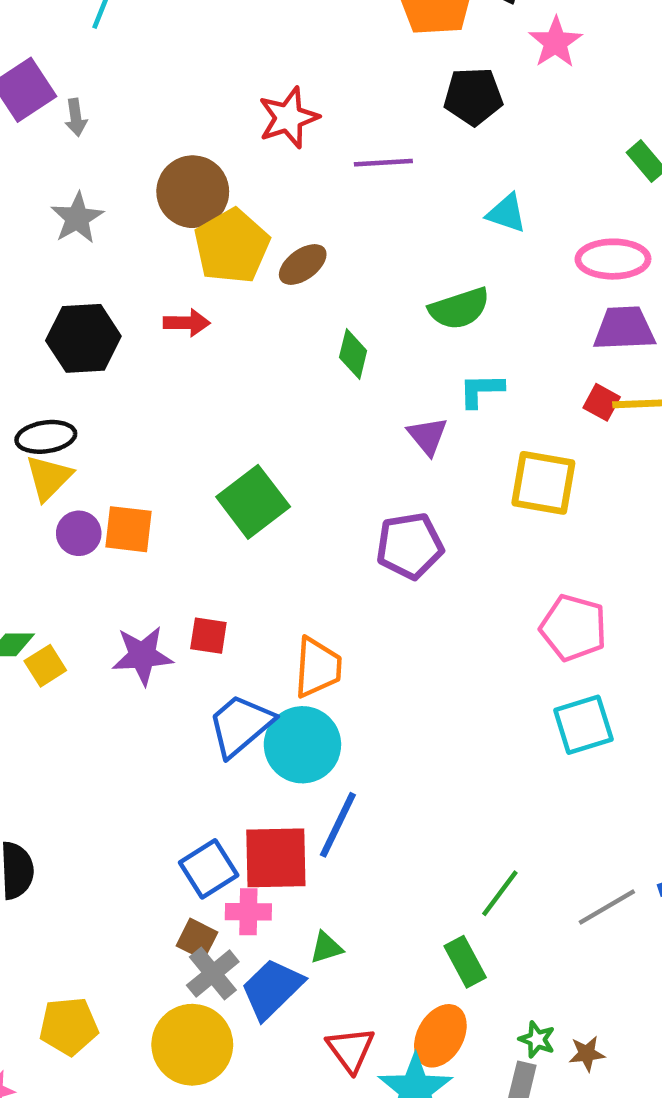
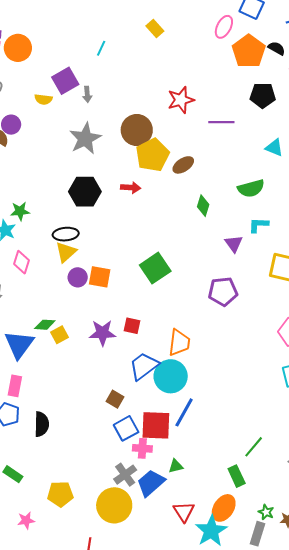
gray star: (77, 218) -> (85, 139), size x1.4
brown square: (197, 939) -> (115, 399), moved

